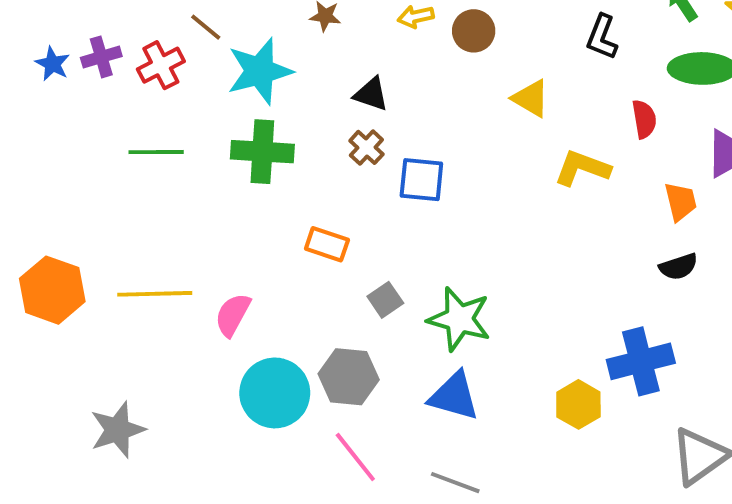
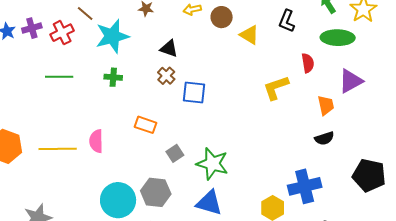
yellow triangle: (531, 98) -> (249, 35), moved
green cross: (262, 152) -> (113, 77), size x0.6
yellow L-shape: (582, 168) -> (276, 88), turned -40
pink semicircle: (233, 315) -> (96, 141), moved, turned -30

